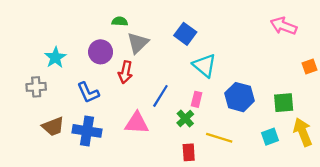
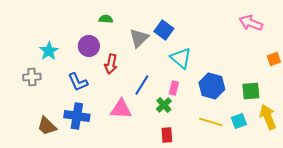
gray triangle: (138, 43) -> (139, 38), moved
brown trapezoid: (53, 126) -> (47, 126), moved, turned 65
yellow line: (219, 138) -> (211, 122), moved

